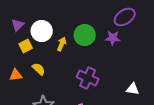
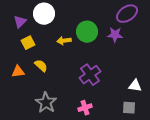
white circle: (42, 31) -> (44, 14), moved
yellow arrow: (62, 44) -> (64, 41), turned -120
purple cross: (88, 78) -> (90, 75), turned 30

